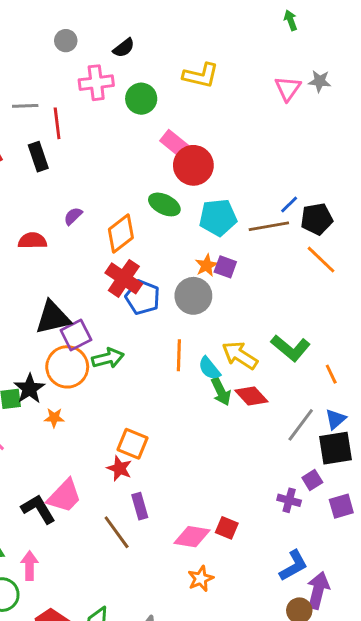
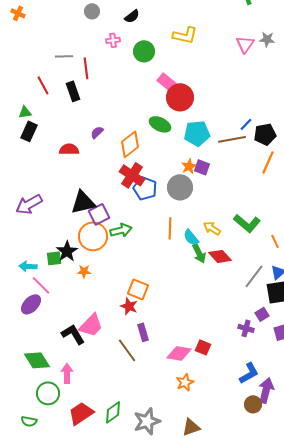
pink cross: (96, 83) -> (113, 40), size x0.6
orange line: (321, 260) -> (268, 162), turned 70
yellow arrow: (240, 355) -> (212, 228), size x0.7

